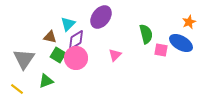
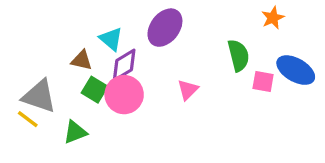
orange star: (189, 22) -> (273, 18), moved
cyan triangle: (68, 24) -> (111, 39), turned -35
gray triangle: (24, 59) -> (39, 96), turned -45
yellow line: (17, 89) -> (28, 119), moved

